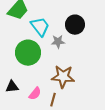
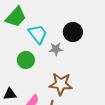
green circle: (28, 53) -> (26, 60), size x0.7

